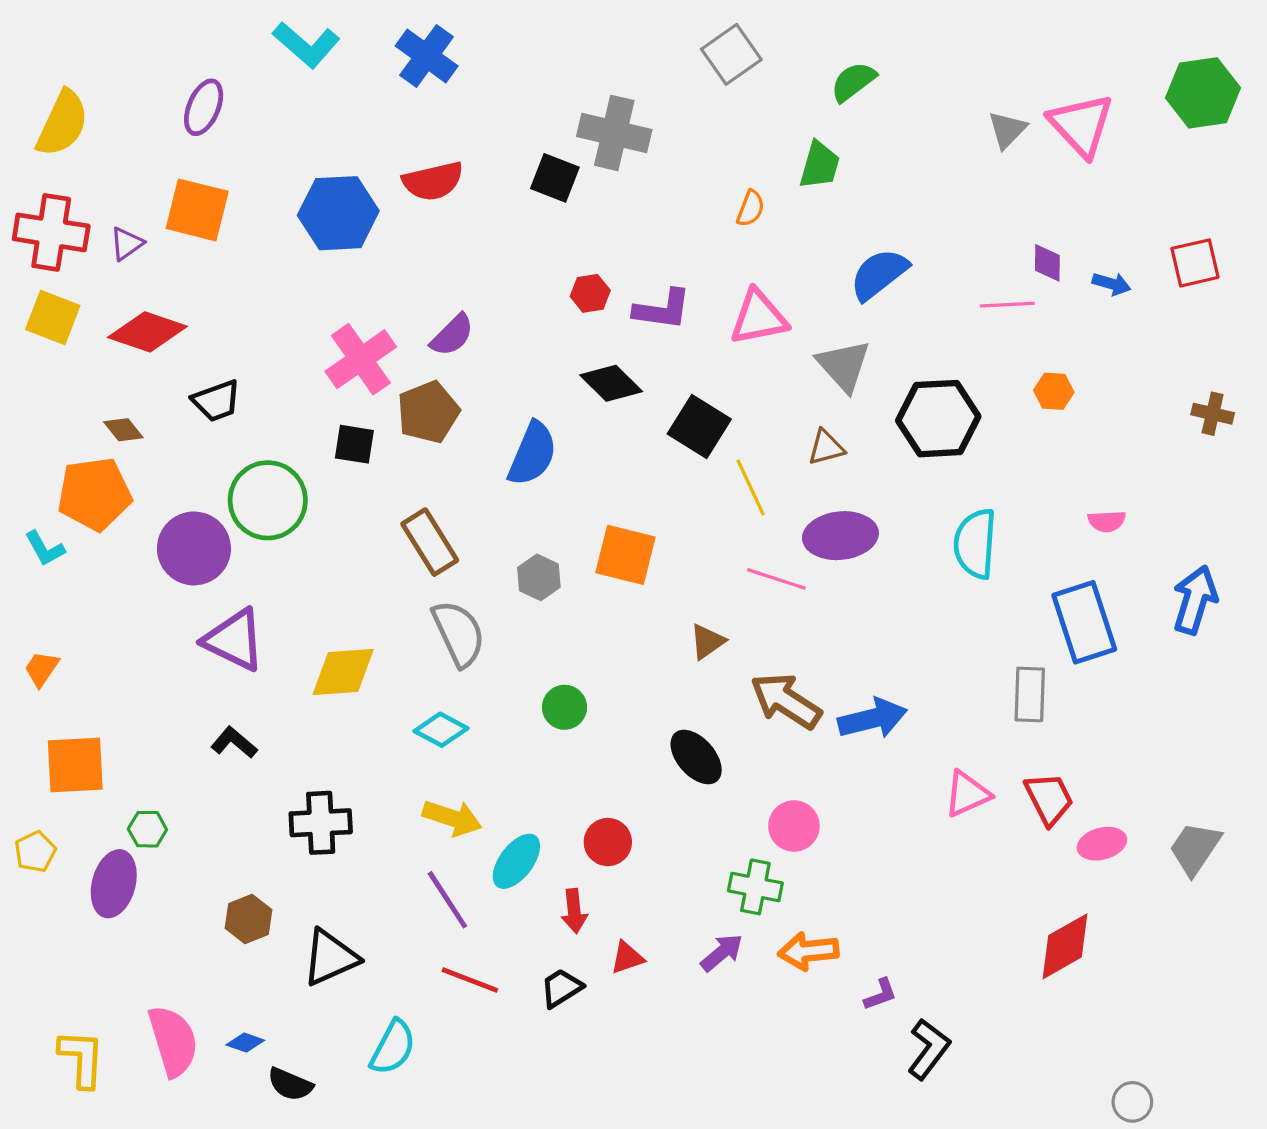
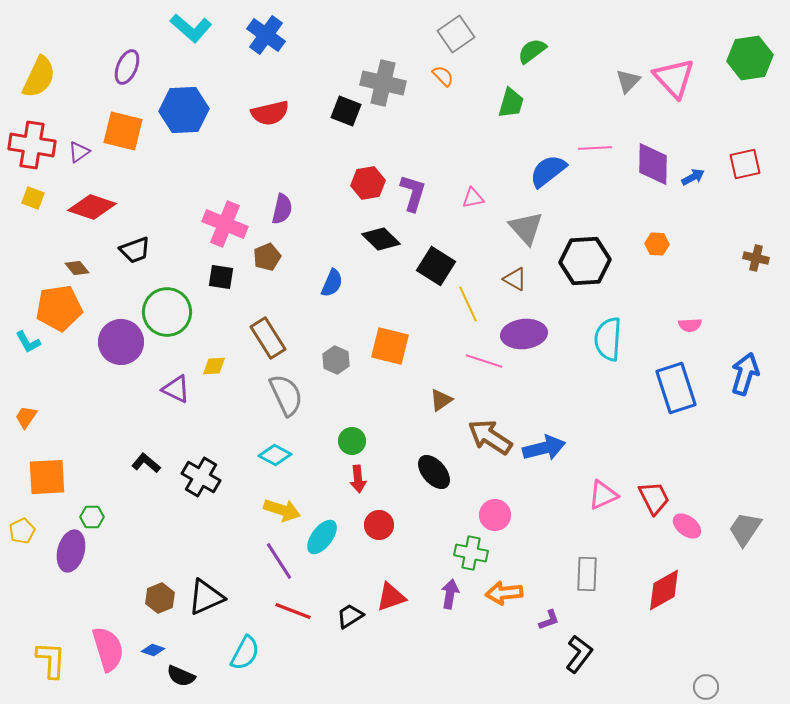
orange semicircle: (751, 208) -> (443, 76), moved, turned -65
blue hexagon: (338, 213) -> (184, 110), moved
purple diamond: (1047, 263) -> (653, 164), size x1.8
blue arrow: (1112, 284) -> (693, 177), turned -45
red hexagon: (590, 293) -> (368, 183), size x1.4
pink line: (1007, 305) -> (595, 148), moved
purple L-shape: (662, 309) -> (413, 193), turned -81
yellow square: (53, 317) -> (33, 198), size x0.7
pink triangle: (759, 317) -> (473, 198), size x0.6
purple semicircle: (452, 335) -> (282, 209), turned -32
pink cross: (361, 359) -> (225, 224), turned -33
brown pentagon: (428, 412) -> (267, 257), size x0.7
brown triangle: (826, 447) -> (515, 279), turned 45
blue semicircle: (532, 454) -> (332, 283), size x0.7
purple triangle: (234, 640) -> (176, 389), moved, size x0.7
yellow diamond: (343, 672) -> (214, 366), moved, size x0.6
gray rectangle: (1030, 694) -> (587, 574), moved
black cross: (321, 823) -> (201, 477), moved, turned 33
pink ellipse: (1102, 844) -> (687, 526), turned 52
red arrow: (574, 911) -> (358, 479), moved
brown hexagon: (248, 919) -> (160, 598), moved
purple arrow: (722, 953) -> (450, 594), turned -40
red triangle: (627, 958) -> (391, 597), size x1.4

